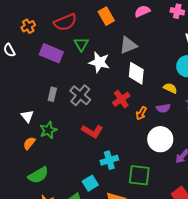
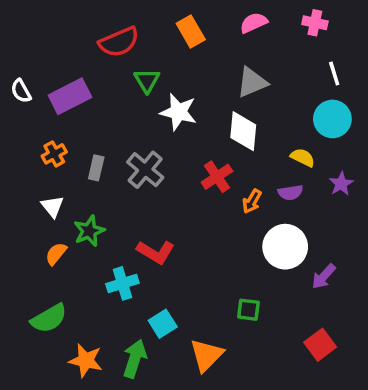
orange cross: (28, 26) -> (54, 154), moved
gray triangle: (128, 45) -> (252, 82), moved
purple rectangle: (51, 53) -> (70, 96), moved, turned -50
red L-shape: (92, 131) -> (156, 252), moved
cyan cross: (109, 160) -> (122, 283), moved
green semicircle: (38, 175) -> (49, 318), moved
green square: (139, 175) -> (248, 310), size x0.6

